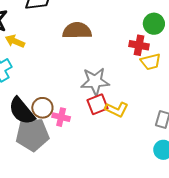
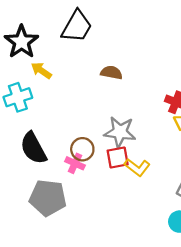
brown semicircle: (77, 31) -> (111, 73), size x0.7
brown circle: (42, 108) -> (82, 149), moved
gray pentagon: (32, 135) -> (48, 198), moved

